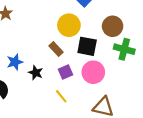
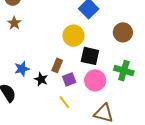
brown circle: (113, 26) -> (123, 32), moved
brown rectangle: (56, 49) -> (57, 65), moved, turned 64
green cross: (124, 49) -> (124, 71), moved

